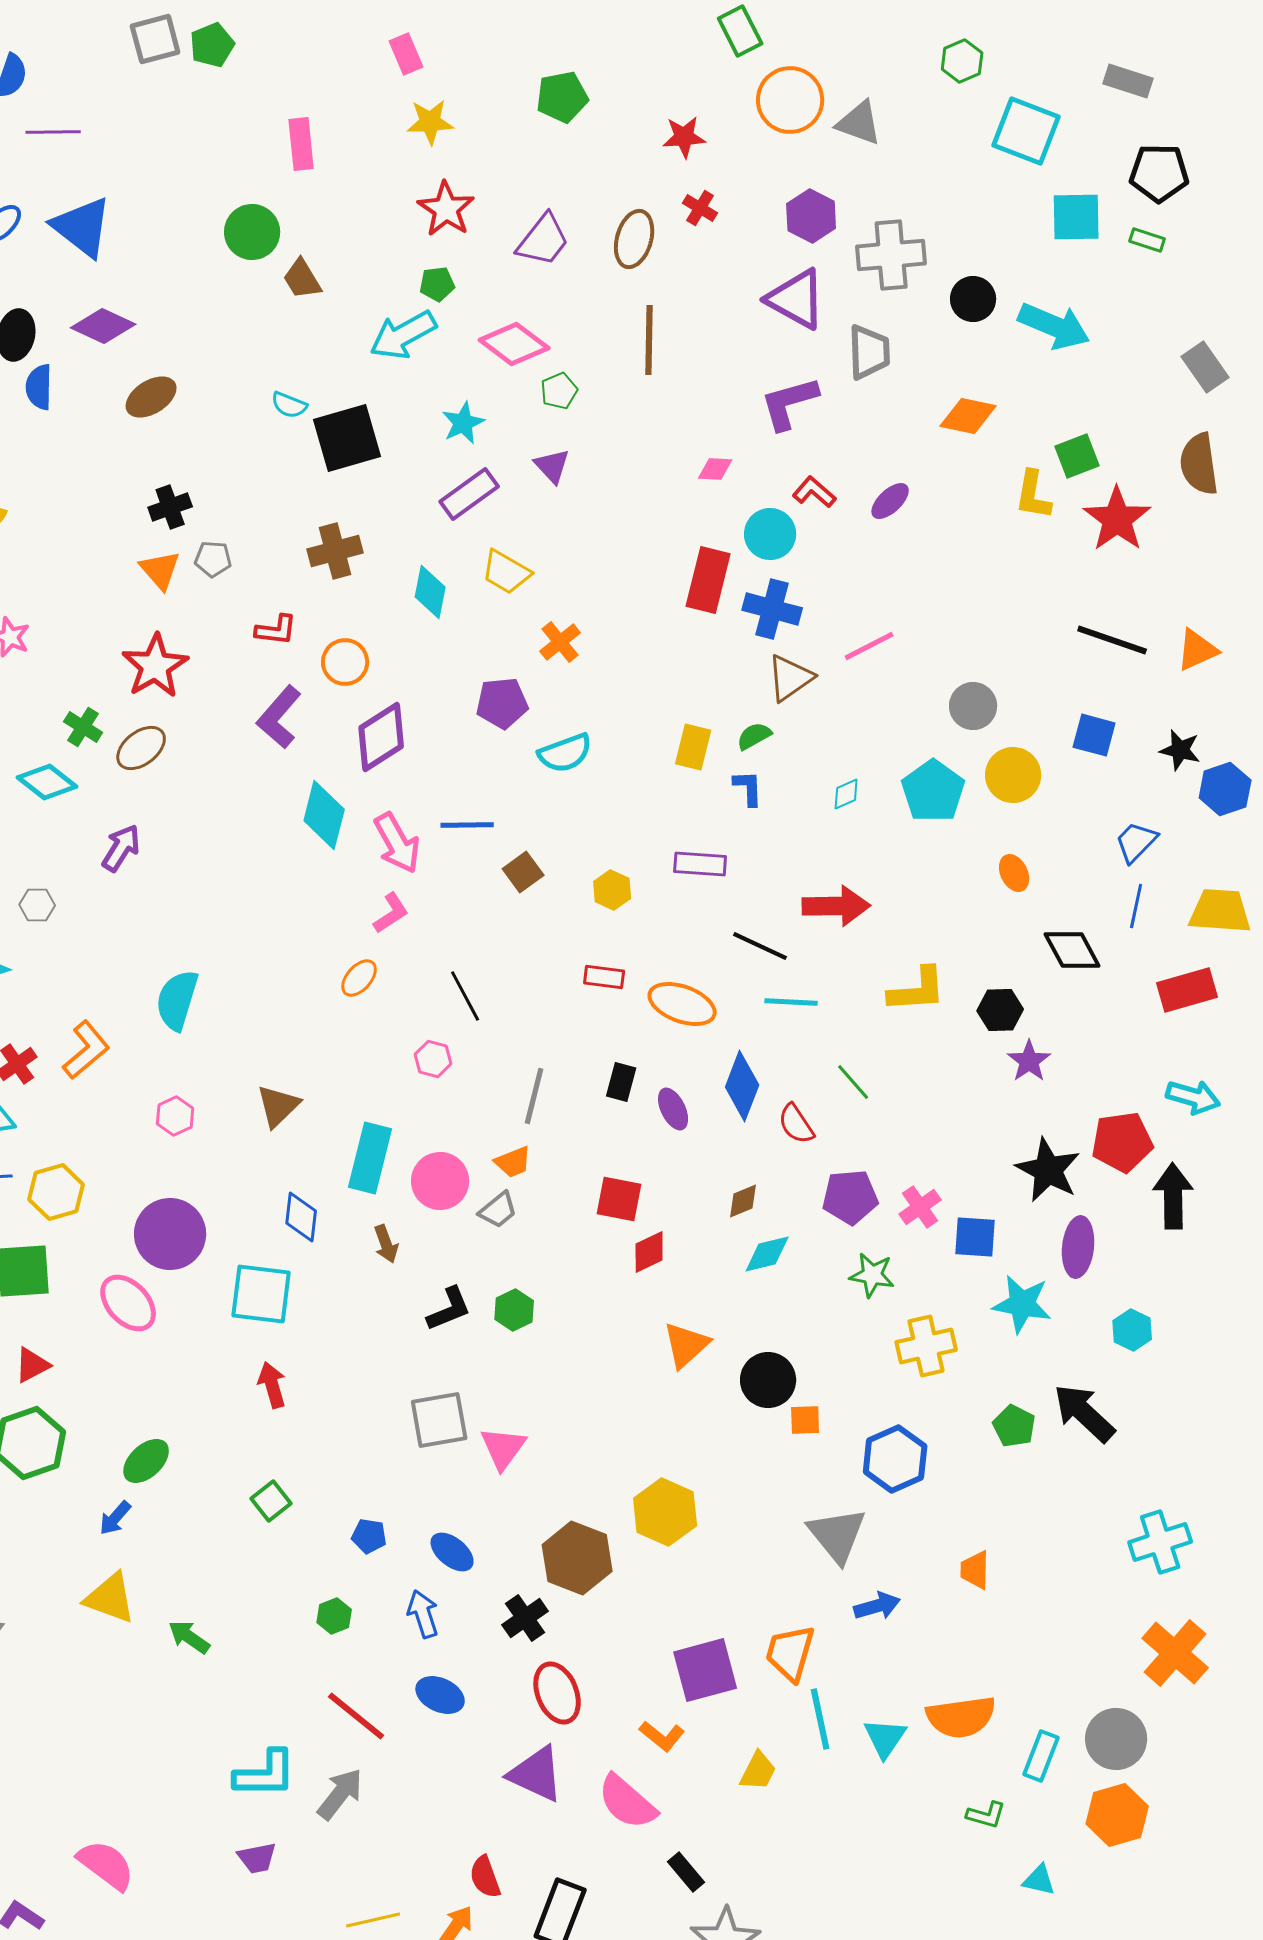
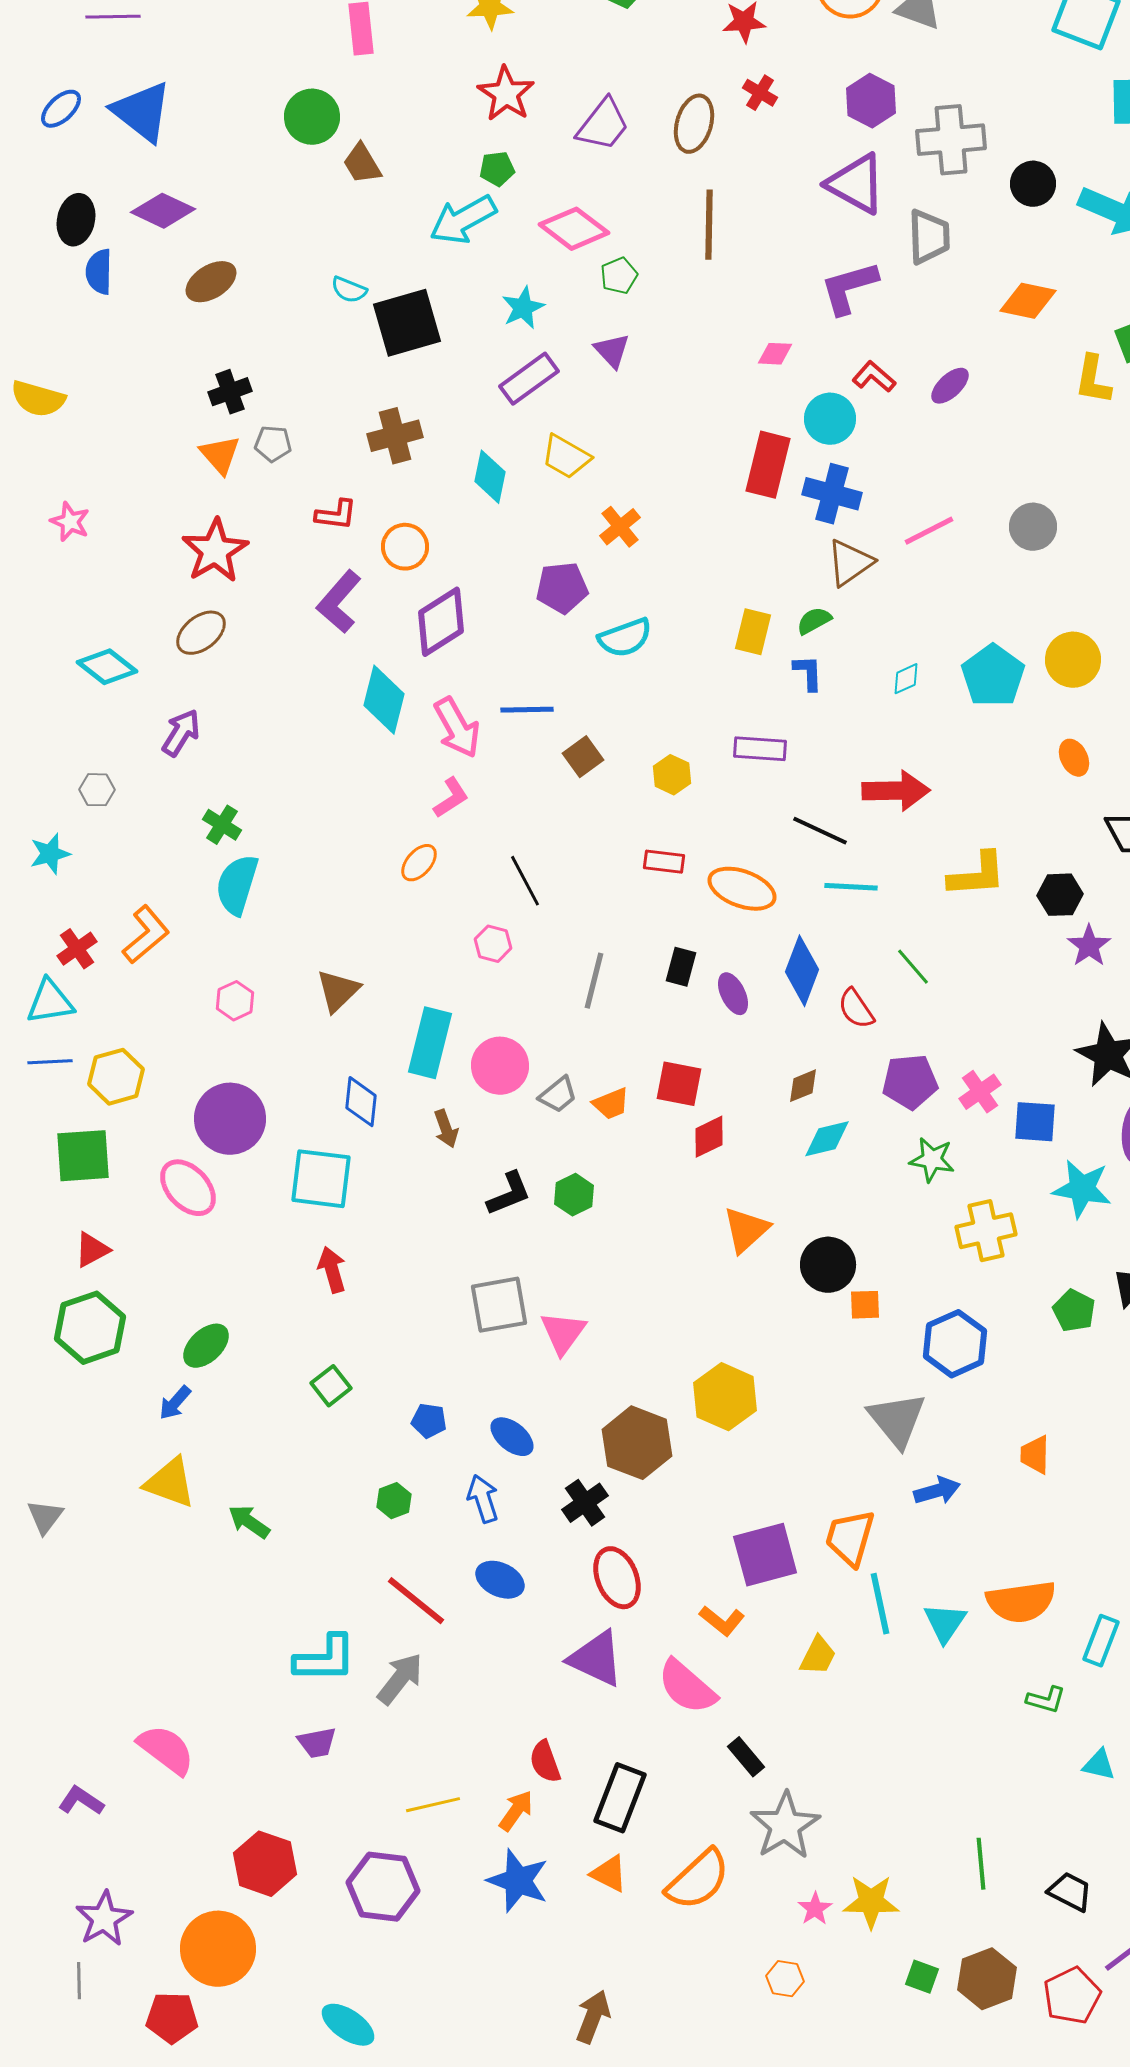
gray circle: (973, 706) -> (1033, 527), moved
green cross: (83, 727) -> (222, 825), moved
orange trapezoid: (513, 1162) -> (611, 1104), moved

